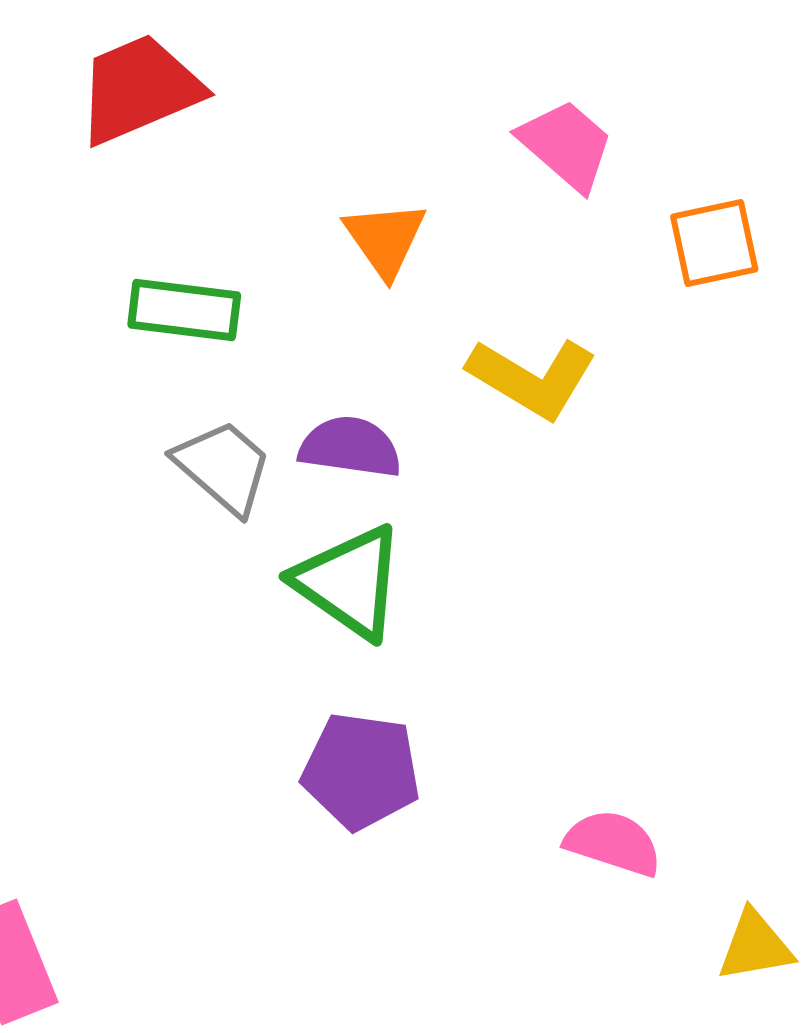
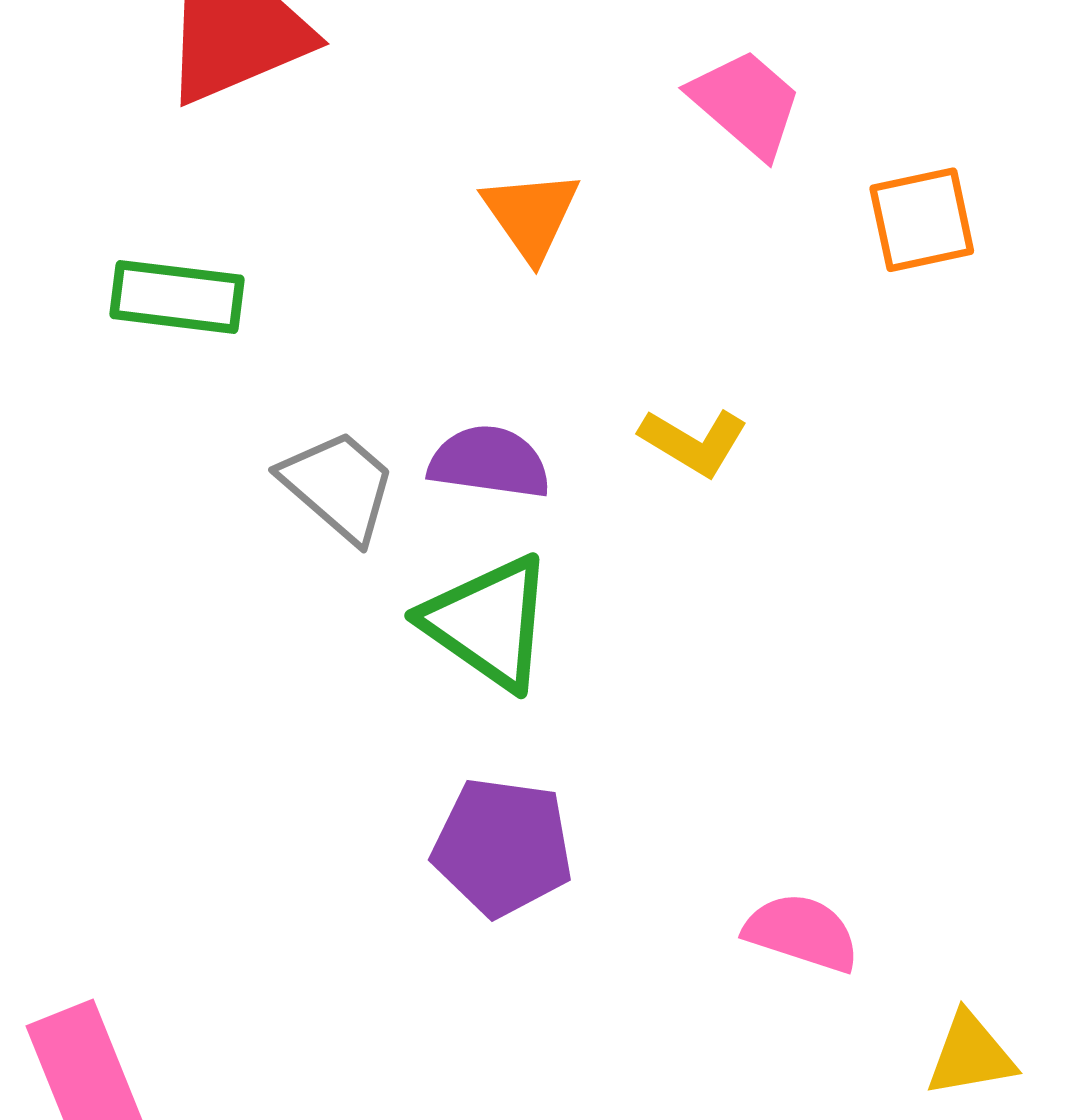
green rectangle: (184, 310) -> (177, 297), moved
yellow L-shape: (532, 378) -> (694, 442), moved, size x0.7

